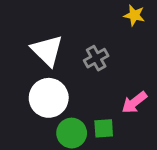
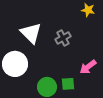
white circle: (49, 98) -> (15, 64), moved

